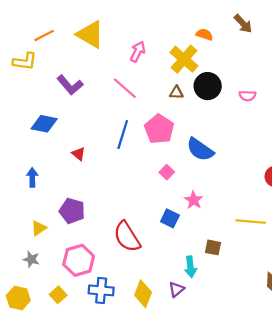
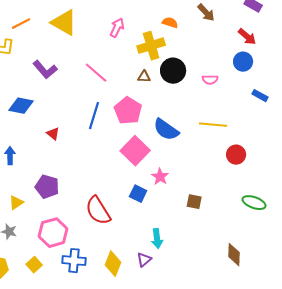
pink arrow: (138, 52) -> (117, 28), moved
yellow cross: (184, 59) -> (151, 46), turned 32
pink square: (167, 172) -> (135, 151), size x2.0
yellow line: (251, 222) -> (213, 125), moved
brown square: (213, 247) -> (194, 202), moved

